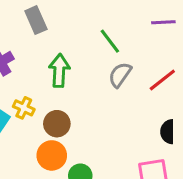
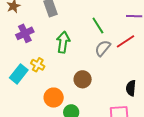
red line: (162, 80) -> (126, 41), moved
brown circle: (57, 124) -> (83, 79), moved

